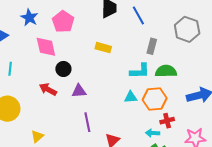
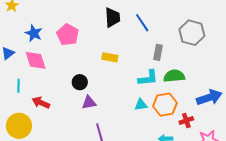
pink diamond: (46, 47) -> (36, 60), moved
black circle: (63, 69) -> (80, 82), moved
red arrow: (48, 89) -> (41, 103), moved
red cross: (167, 121) -> (186, 121), moved

